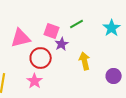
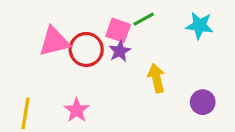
cyan star: (112, 28) -> (200, 26), turned -30
pink square: (52, 31) -> (118, 30), moved
red circle: (41, 58) -> (86, 49), moved

